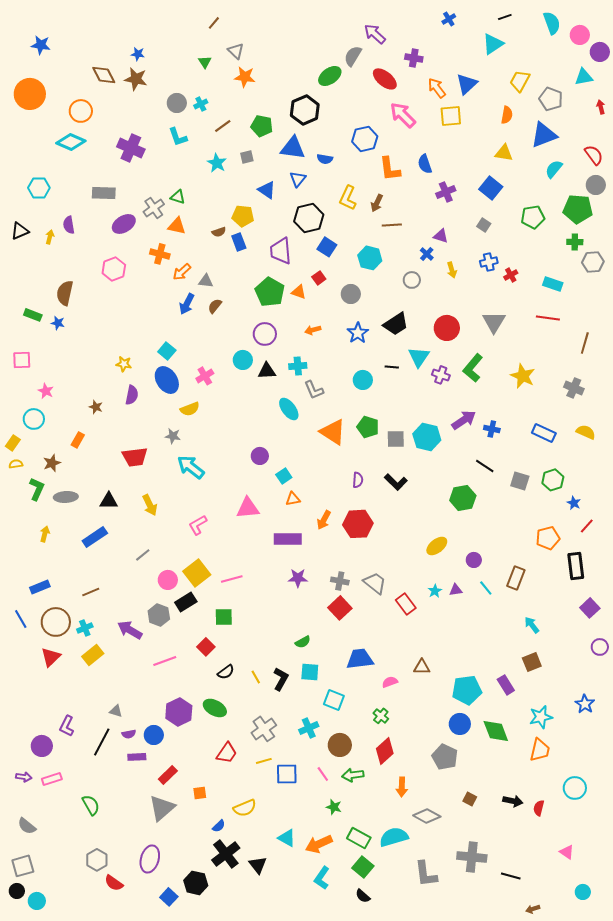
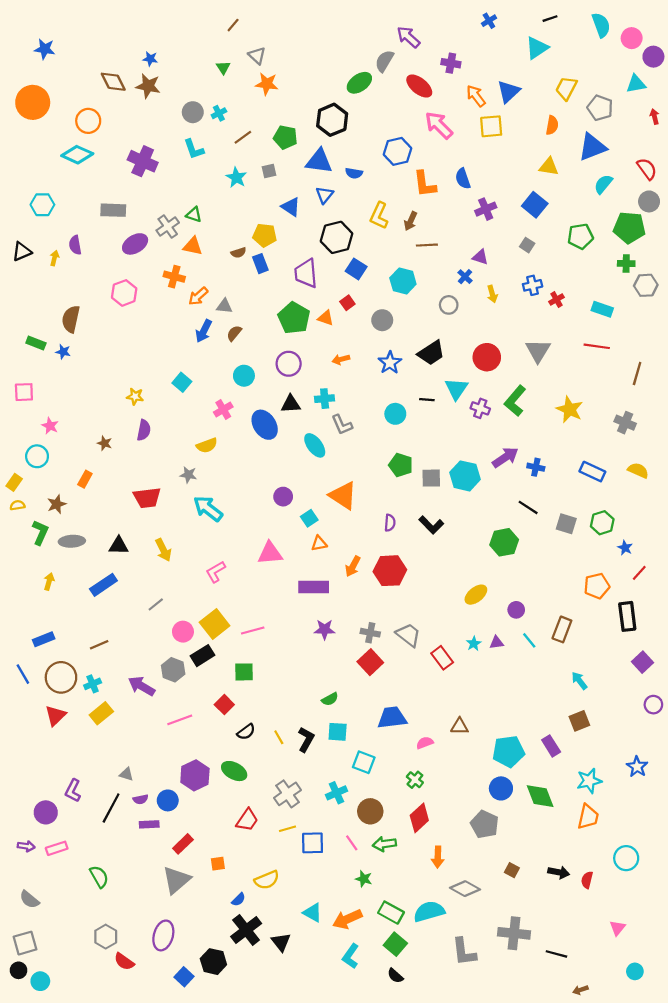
cyan circle: (243, 360) -> (244, 376), moved
blue ellipse: (167, 380) -> (265, 425), moved
orange triangle: (333, 432) -> (343, 495), moved
pink triangle: (567, 852) -> (617, 928), turned 35

